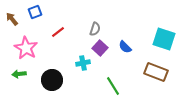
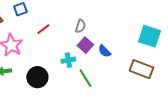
blue semicircle: (125, 47) -> (104, 51), moved
green line: (113, 86) -> (85, 78), moved

